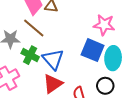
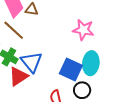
blue square: (93, 50) -> (71, 69), moved
red triangle: (53, 84) -> (18, 76), moved

